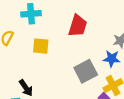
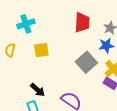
red trapezoid: (78, 26) -> (82, 22), moved

